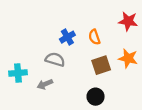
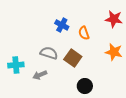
blue cross: (67, 37) -> (62, 25), moved, turned -32
brown square: (101, 65) -> (73, 58), moved, turned -36

